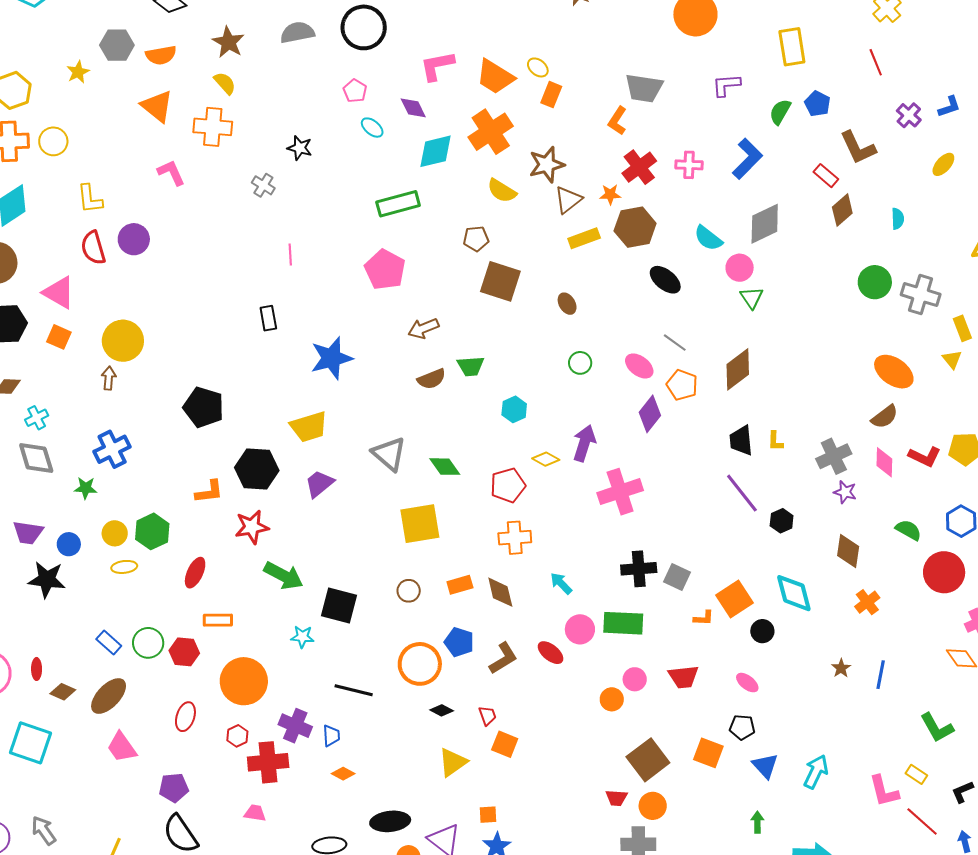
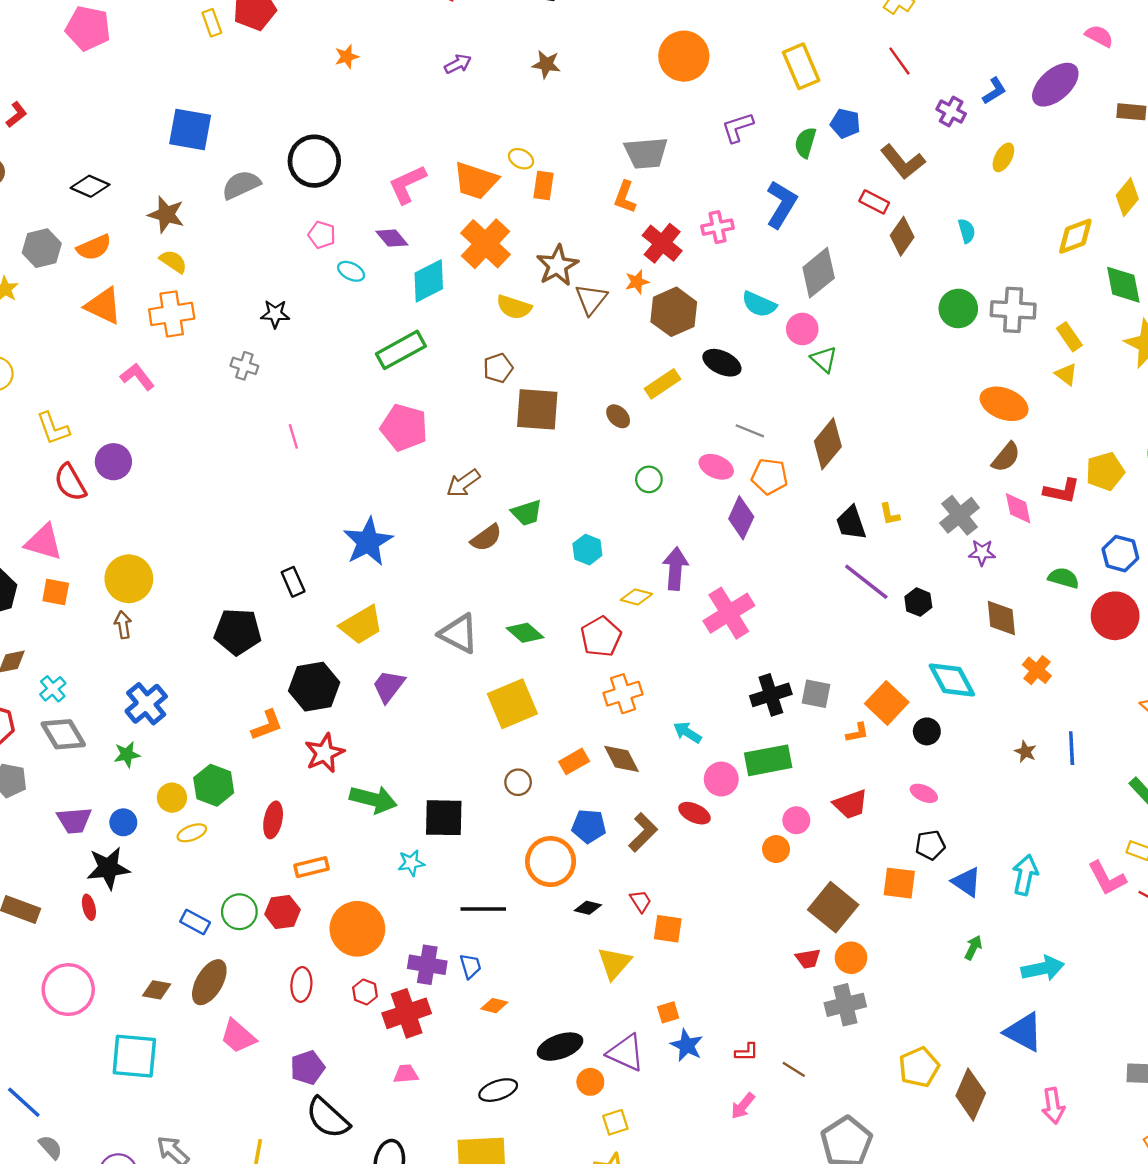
yellow rectangle: (584, 238) -> (662, 384), moved
black rectangle: (268, 318) -> (293, 582), moved
red ellipse: (37, 669) -> (89, 907), moved
green arrow: (757, 822) -> (973, 948), turned 40

